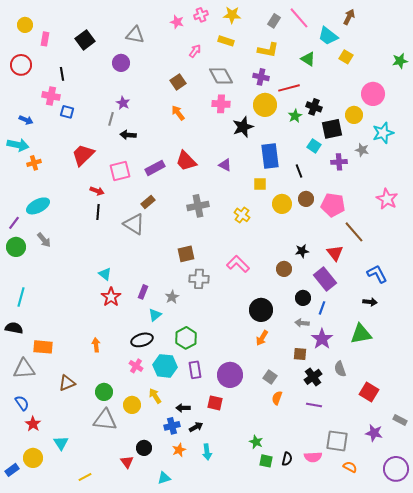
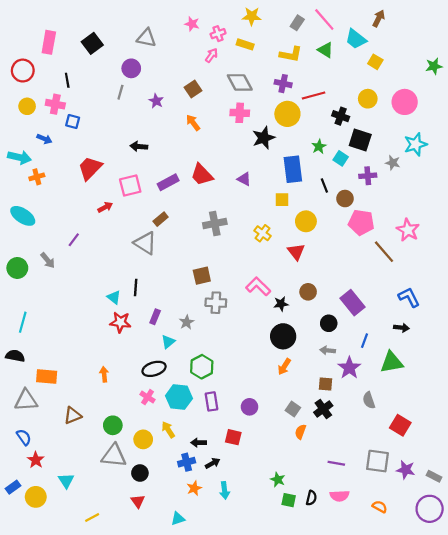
pink cross: (201, 15) -> (218, 34), moved
yellow circle: (25, 25) -> (27, 106), moved
pink rectangle: (45, 39) -> (49, 42), size x1.5
green triangle: (308, 59) -> (325, 50), moved
purple star: (123, 103) -> (156, 101), moved
yellow circle: (354, 115) -> (368, 99), moved
green star: (295, 116) -> (319, 146), moved
gray line: (111, 119) -> (120, 92), moved
blue arrow: (26, 120) -> (44, 139), moved
black square: (332, 129) -> (360, 140), turned 30
red arrow: (97, 191) -> (105, 207), turned -48
brown circle: (306, 199) -> (345, 199), moved
pink star: (387, 199) -> (408, 230), moved
cyan ellipse: (38, 206) -> (23, 216), moved, turned 60
black line: (98, 212) -> (136, 287), moved
purple line: (14, 223) -> (74, 240), moved
black star: (302, 251) -> (281, 304), moved
red triangle: (335, 253) -> (296, 252), moved
red star: (111, 297) -> (120, 322), turned -30
blue line: (322, 308) -> (364, 341), moved
purple circle: (230, 375) -> (249, 407), size x0.6
black cross: (313, 377) -> (323, 409), moved
purple line: (314, 405) -> (336, 463), moved
gray rectangle: (400, 420) -> (434, 476), moved
gray square: (337, 441) -> (378, 461), moved
black circle: (144, 448) -> (140, 473), moved
blue rectangle: (12, 470) -> (13, 487), moved

